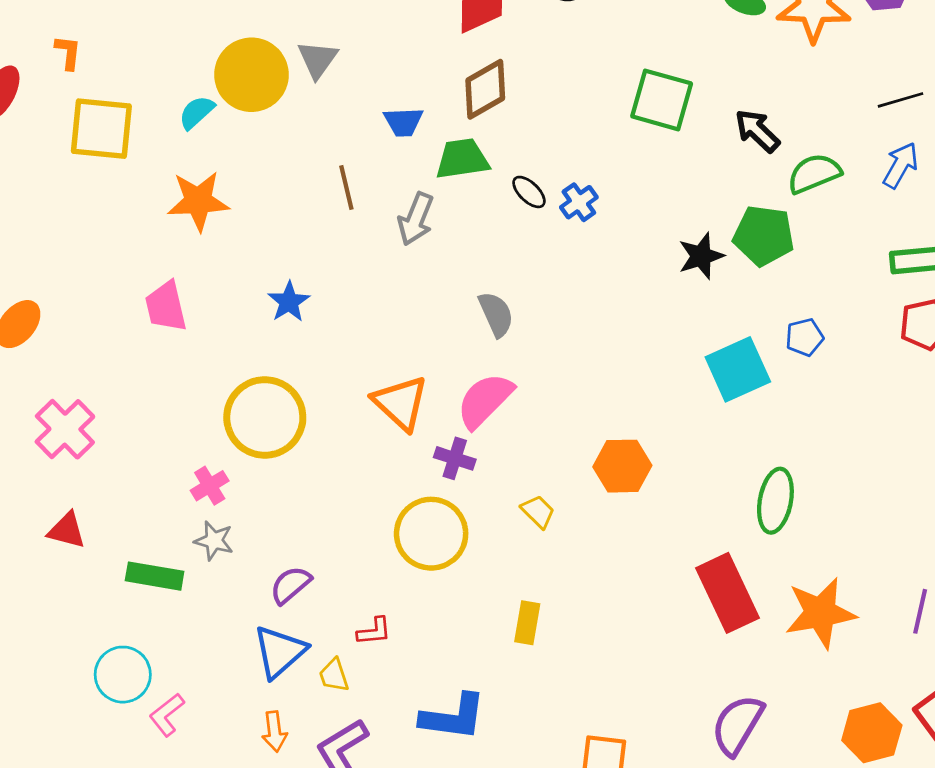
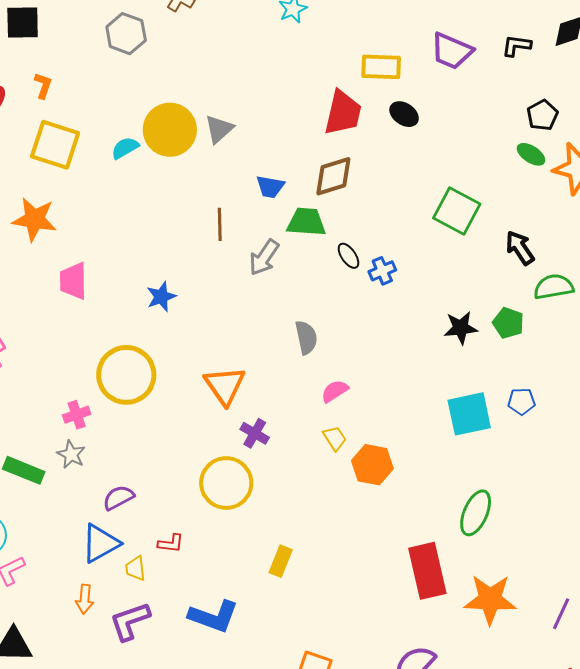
orange star: (198, 201) -> (34, 219), moved
green pentagon: (764, 236) -> (508, 323), size x0.7
pink semicircle: (485, 400) -> (335, 391), moved, size x0.6
yellow trapezoid: (538, 512) -> (335, 438), moved

